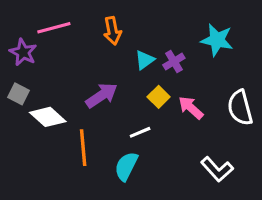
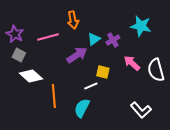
pink line: (54, 28) -> (48, 37), moved
gray square: (18, 94) -> (19, 55), moved
purple arrow: (102, 95) -> (77, 55), moved
yellow square: (159, 97) -> (103, 72), moved, turned -32
pink arrow: (191, 108) -> (132, 63), moved

